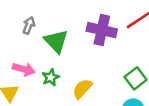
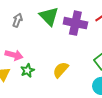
green triangle: (56, 41) -> (49, 16), moved
green star: (51, 77) -> (27, 70), moved

